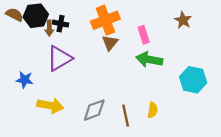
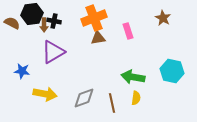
brown semicircle: (14, 15) -> (12, 23), moved
brown triangle: (110, 43) -> (98, 38), turned 42
green arrow: (149, 60) -> (133, 77), moved

